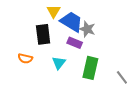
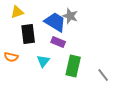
yellow triangle: (54, 11) -> (17, 12), moved, turned 40
gray star: (87, 29) -> (70, 16), moved

